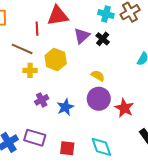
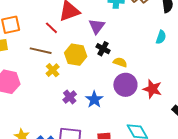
red line: (37, 29) -> (51, 28), turned -32
black cross: (103, 39) -> (103, 49), moved
yellow cross: (30, 70) -> (53, 70), turned -32

